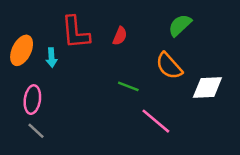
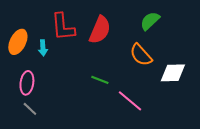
red semicircle: (120, 36) -> (100, 30), size x1.8
green line: (128, 86) -> (100, 80), moved

